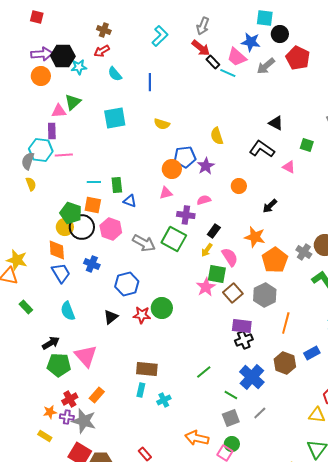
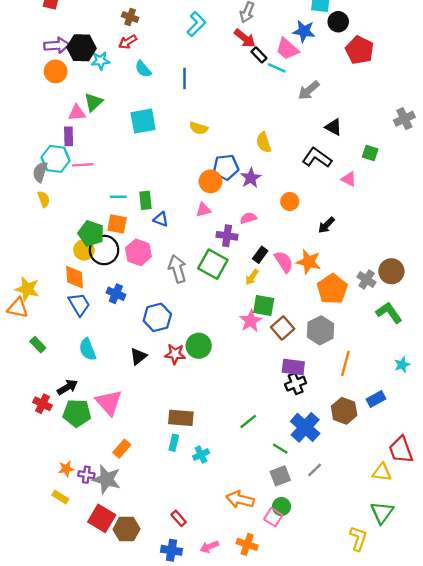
gray arrow: (266, 66) -> (309, 90), moved
gray arrow: (144, 243) -> (177, 269), turned -135
pink semicircle: (230, 257) -> (284, 262), moved
red cross: (70, 399) -> (43, 404), moved, turned -35

